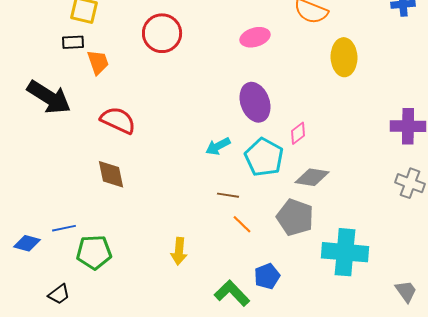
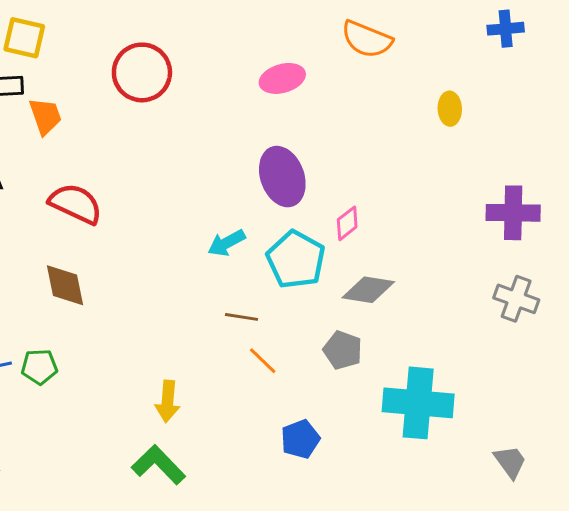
yellow ellipse: (344, 57) -> (450, 109), moved, size x0.6
gray pentagon: (295, 217) -> (343, 350), size x0.7
green pentagon: (94, 252) -> (39, 367), moved, size x0.7
green L-shape: (232, 293) -> (159, 465), moved

